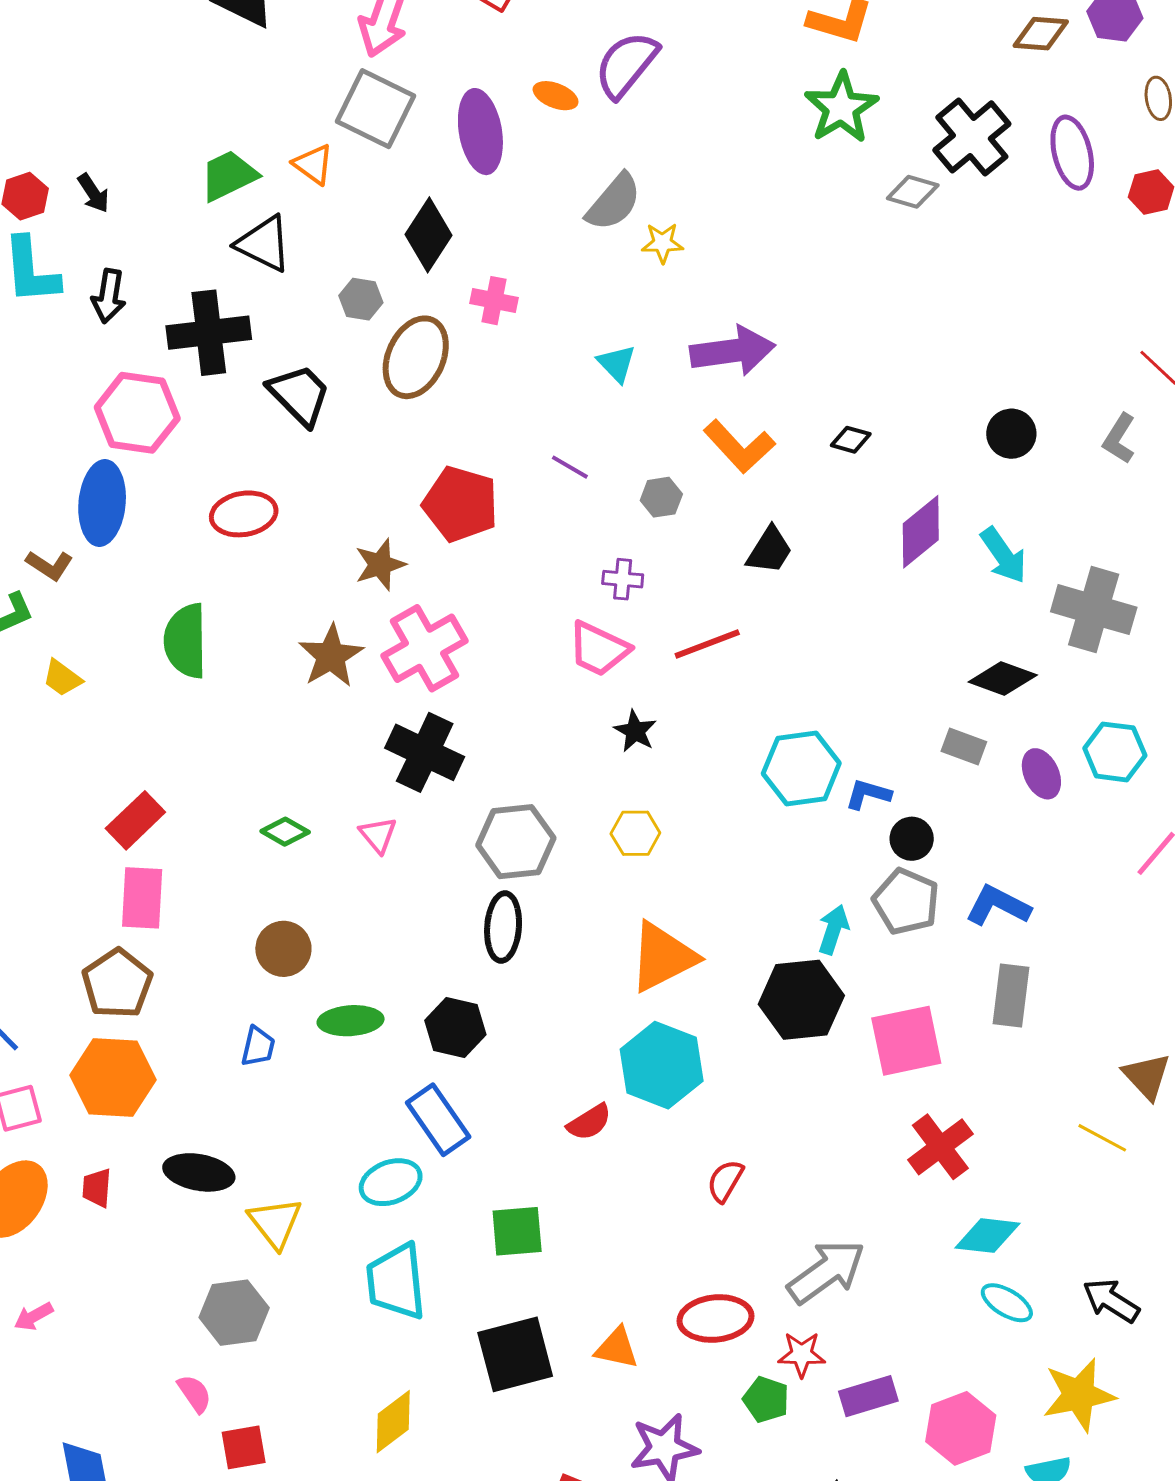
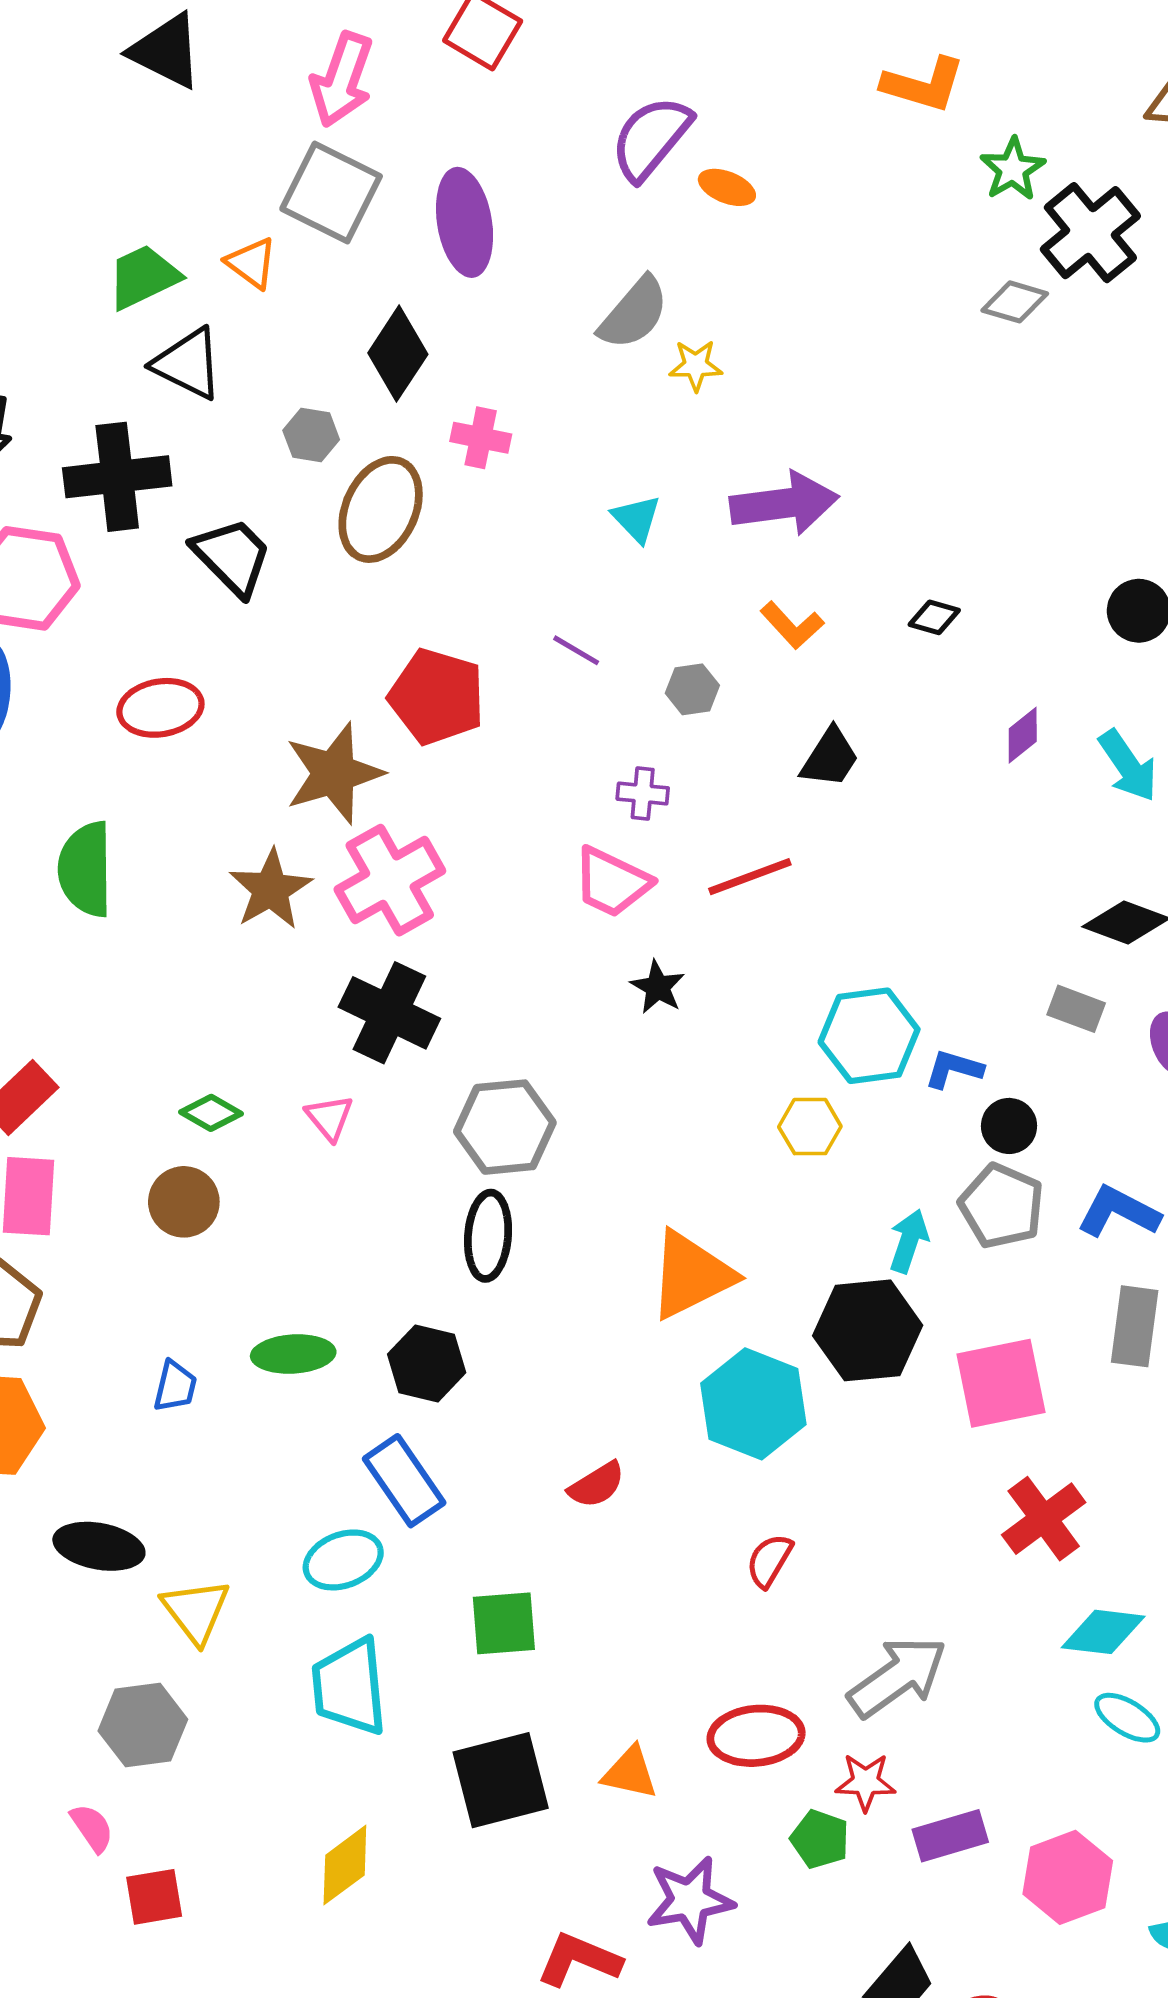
orange ellipse: (556, 96) -> (727, 187), moved
green star: (841, 108) -> (1013, 169), moved, size x0.7
orange L-shape: (739, 446) -> (792, 625), size x0.7
purple diamond: (921, 532) -> (1023, 735), size x0.6
brown star: (380, 565) -> (334, 773), size x1.5
yellow hexagon: (635, 833) -> (810, 1127), moved
brown circle: (283, 949) -> (184, 1202), moved
cyan hexagon: (662, 1065) -> (753, 1404), moved

